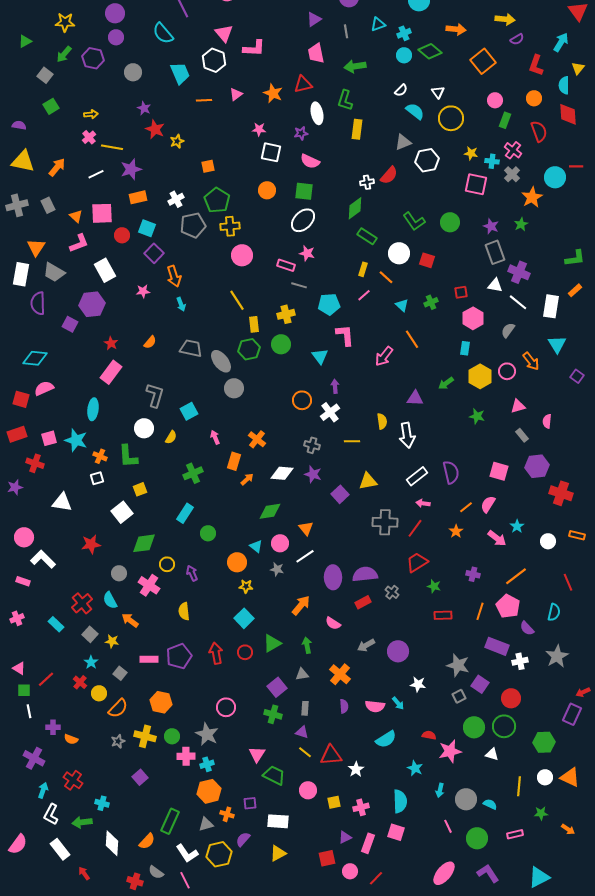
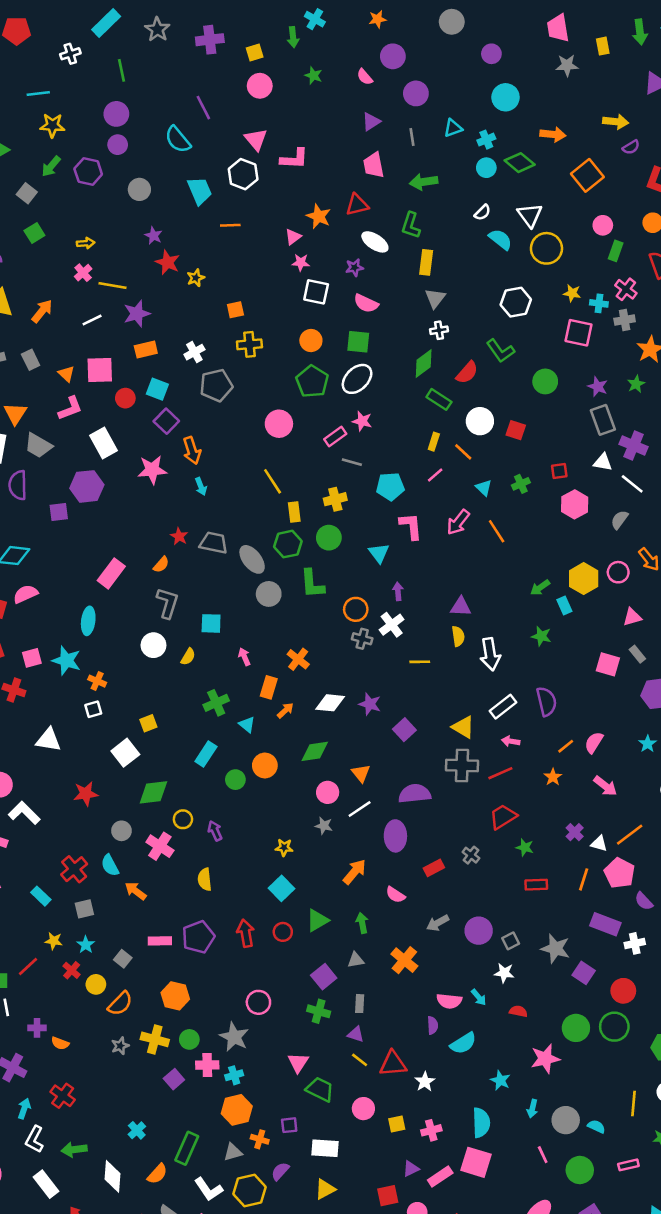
white triangle: (438, 92) -> (530, 215), size x1.5
pink triangle: (236, 94) -> (293, 237), moved
white ellipse: (317, 113) -> (375, 242), turned -45
gray triangle: (403, 142) -> (435, 298), moved, turned -30
gray cross: (512, 174) -> (625, 320), turned 35
red semicircle: (389, 175) -> (467, 373), moved
green pentagon: (217, 200) -> (312, 381), moved
green L-shape: (414, 221) -> (500, 351), moved
yellow cross: (230, 226) -> (249, 344), moved
pink rectangle: (286, 265) -> (335, 437), turned -54
pink star: (143, 291) -> (152, 470), size x1.6
purple square: (70, 324) -> (59, 512), turned -35
orange semicircle: (150, 342) -> (161, 565), moved
red star: (111, 343) -> (179, 536), moved
cyan rectangle: (465, 348) -> (564, 605), moved, turned -32
pink arrow: (384, 356) -> (458, 522), moved
purple triangle: (415, 398) -> (461, 607), moved
cyan square: (189, 411) -> (211, 623), turned 30
green star: (477, 416) -> (541, 636), moved
gray cross: (312, 445) -> (362, 639), moved
green L-shape: (128, 456) -> (312, 584), moved
pink square: (499, 471) -> (608, 664), moved
yellow triangle: (368, 481) -> (463, 727), moved, turned 42
cyan star: (517, 526) -> (648, 744), moved
red line: (415, 528) -> (500, 773), turned 30
cyan triangle: (256, 546) -> (247, 725), moved
orange circle: (237, 562) -> (265, 766), moved
purple semicircle: (365, 574) -> (415, 794), moved
purple cross: (473, 574) -> (575, 832), turned 32
gray square: (90, 634) -> (84, 909), turned 35
yellow star: (112, 641) -> (54, 941), moved
gray square: (459, 696) -> (511, 941), moved
purple semicircle: (344, 706) -> (433, 1025), moved
red semicircle: (429, 735) -> (518, 1011), moved
white triangle: (492, 754) -> (599, 844), moved
purple square: (140, 777) -> (174, 1079), moved
cyan cross: (102, 803) -> (137, 1130), moved, turned 32
pink square: (396, 832) -> (476, 1162), size x1.4
pink rectangle: (368, 843) -> (440, 1176), turned 36

